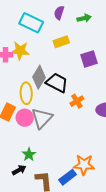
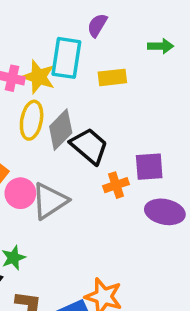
purple semicircle: (59, 13) -> (97, 25), moved
cyan rectangle: (31, 23) -> (66, 58), moved, turned 60
purple square: (89, 59) -> (149, 167), moved
yellow ellipse: (26, 93) -> (32, 120), moved

